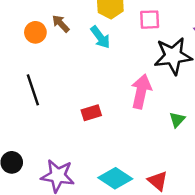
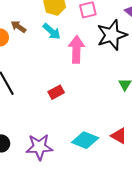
pink arrow: (141, 91) -> (76, 49), moved

